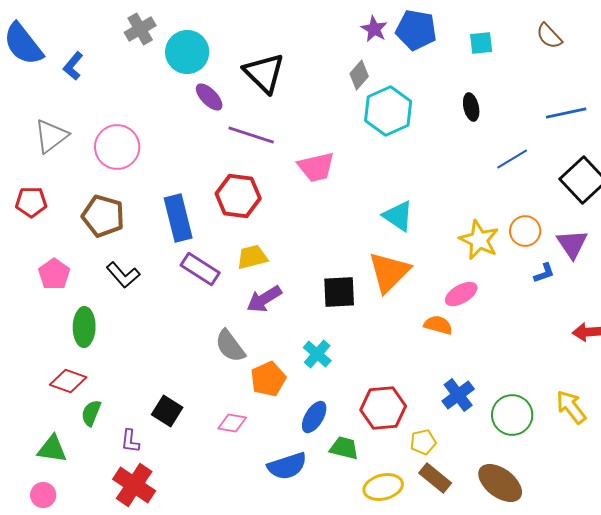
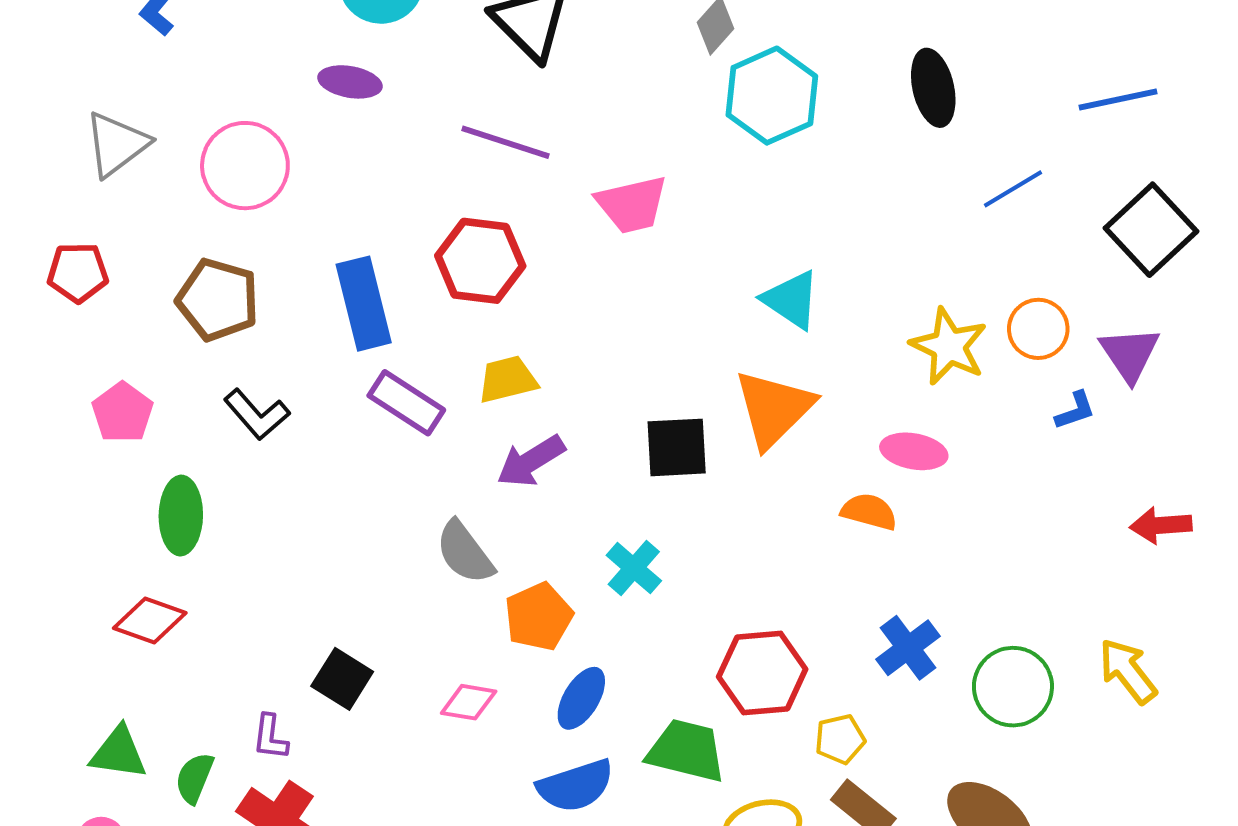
purple ellipse: (209, 97) -> (350, 82), moved, turned -36
black ellipse: (471, 107) -> (933, 88), size x1.4
pink ellipse: (461, 294) -> (914, 451), turned 40
green semicircle: (91, 413) -> (194, 778), moved
blue ellipse: (314, 417) -> (581, 698), moved
green trapezoid: (344, 448) -> (686, 751), size x1.4

